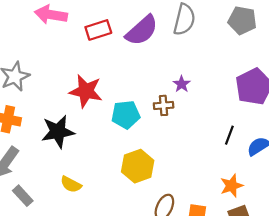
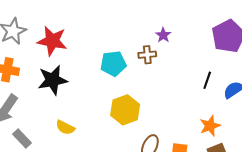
red star: (86, 91) -> (52, 41), moved

